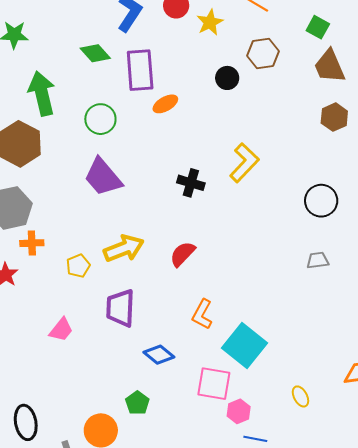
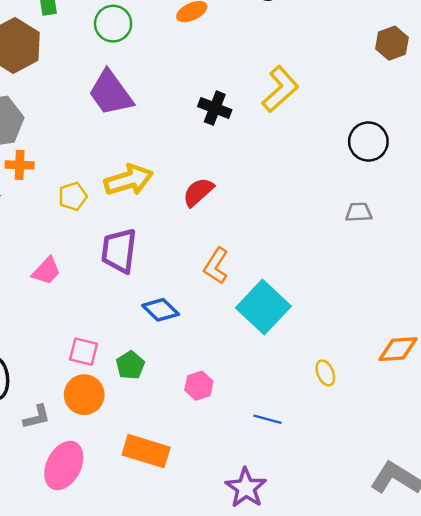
pink square: (214, 384) -> (84, 352), moved, size x0.7
pink hexagon: (239, 411) -> (199, 386), moved

